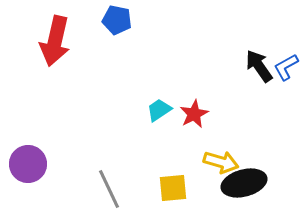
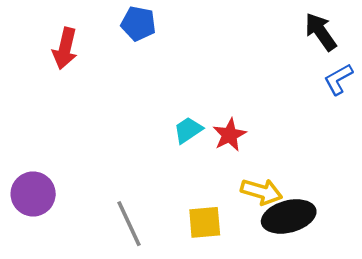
red arrow: (55, 41) -> (65, 48), size x0.7
black arrow: (259, 66) -> (321, 32), moved

